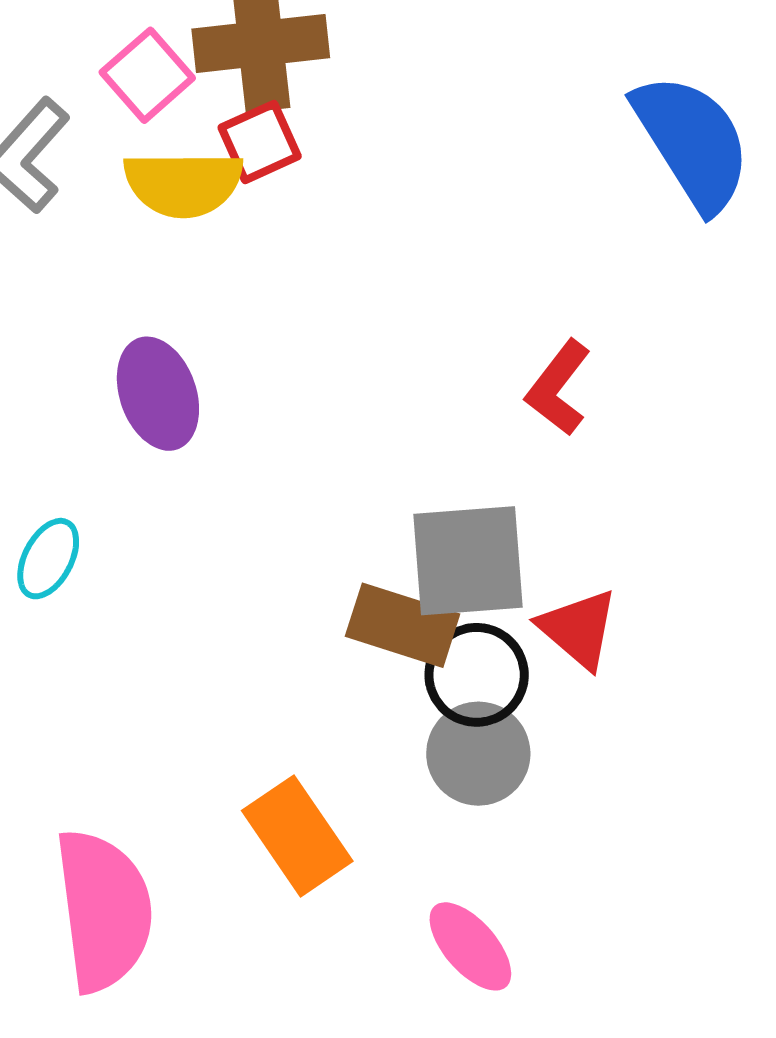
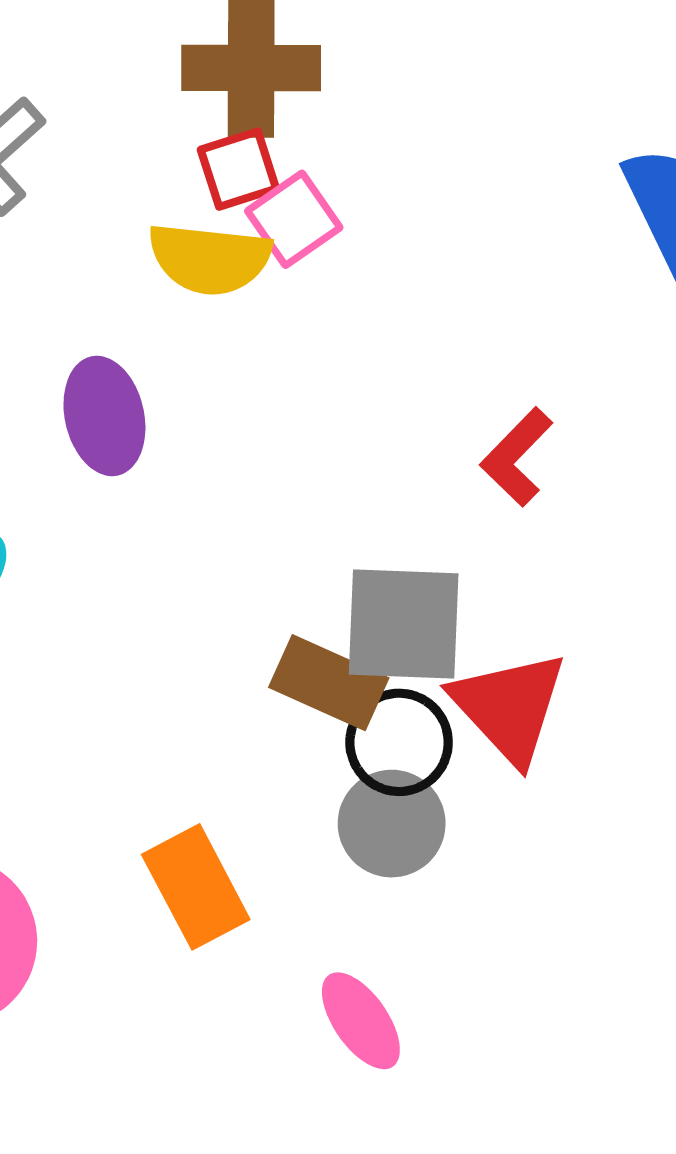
pink square: (147, 75) -> (294, 219), moved
yellow semicircle: (183, 184) -> (210, 259), moved
red triangle: (578, 629) -> (509, 707), size x1.4

